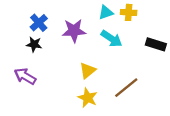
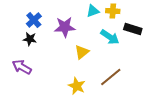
cyan arrow: (111, 39) -> (110, 37), moved
black rectangle: (156, 44) -> (133, 29), moved
yellow triangle: (88, 71) -> (82, 52), moved

